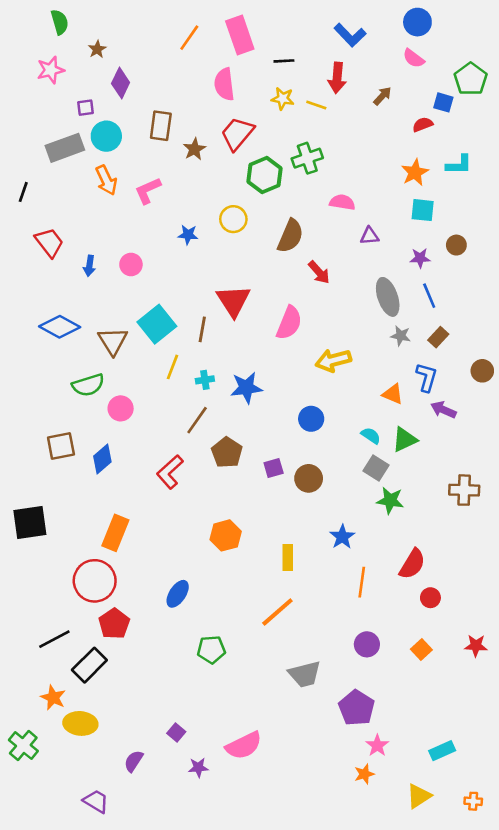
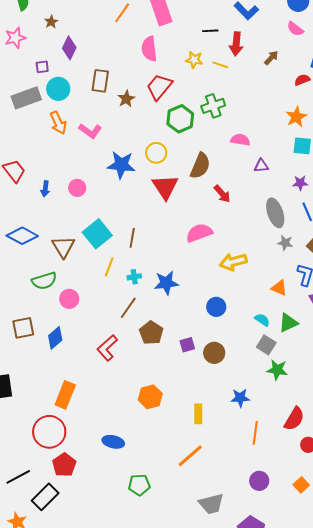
black line: (284, 61) -> (210, 31), moved
pink L-shape: (148, 191) -> (90, 131), turned -120
blue star: (188, 235) -> (121, 165), size x1.8
red triangle: (233, 301) -> (165, 187), moved
pink semicircle: (289, 323) -> (199, 233), turned -132
blue star: (342, 537) -> (240, 398), turned 30
blue ellipse: (178, 594) -> (113, 442), turned 70

